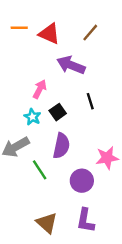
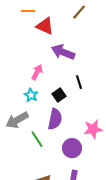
orange line: (19, 28) -> (28, 11), moved
brown line: (90, 33) -> (79, 12), moved
black square: (58, 112) -> (59, 95), moved

